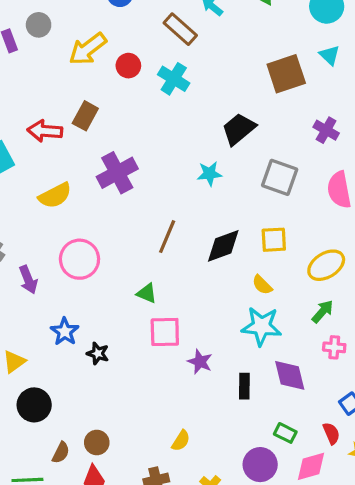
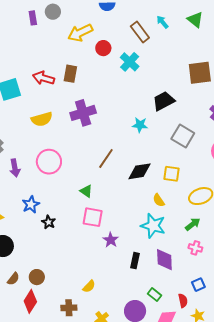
brown rectangle: (85, 116) -> (70, 74), turned -30

